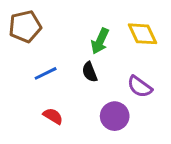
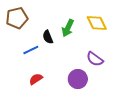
black semicircle: (90, 72) -> (48, 37), moved
red semicircle: (53, 116) -> (36, 79), turned -64

